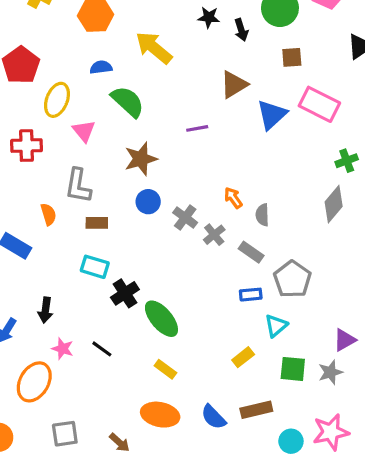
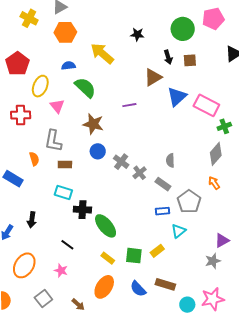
black arrow: (241, 30) -> (168, 57), moved
pink rectangle: (319, 104) -> (206, 105), moved
brown star: (141, 159) -> (93, 124), turned 30
orange arrow: (233, 198) -> (214, 183), moved
black cross: (125, 293) -> (82, 210), turned 36
pink star: (63, 349) -> (61, 270), moved
green square: (293, 369) -> (134, 256), moved
brown rectangle: (256, 410) -> (165, 284), turned 30
orange ellipse: (160, 415) -> (104, 287), turned -70
gray square: (65, 434) -> (43, 299), turned -30

